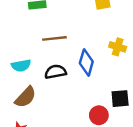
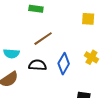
brown line: (54, 38) -> (43, 39), turned -42

